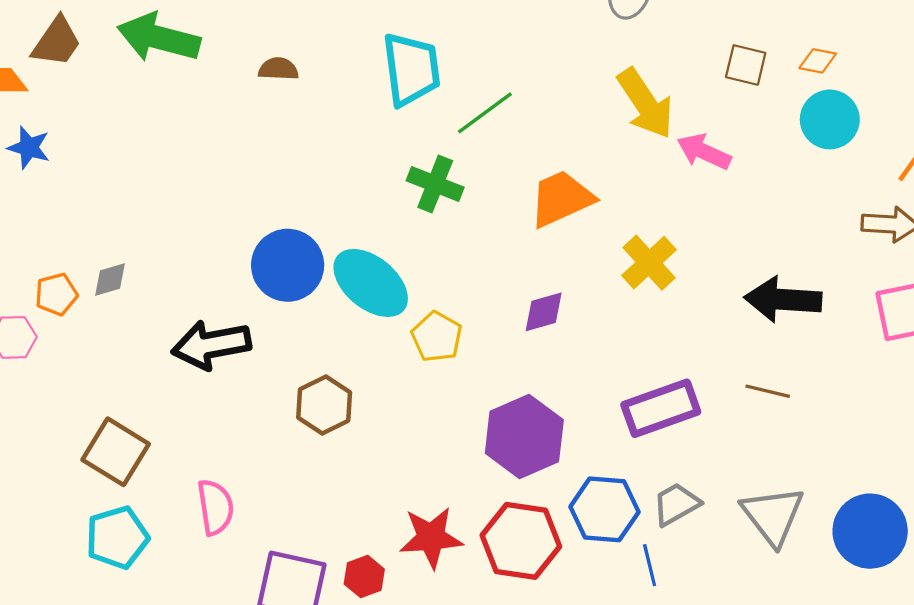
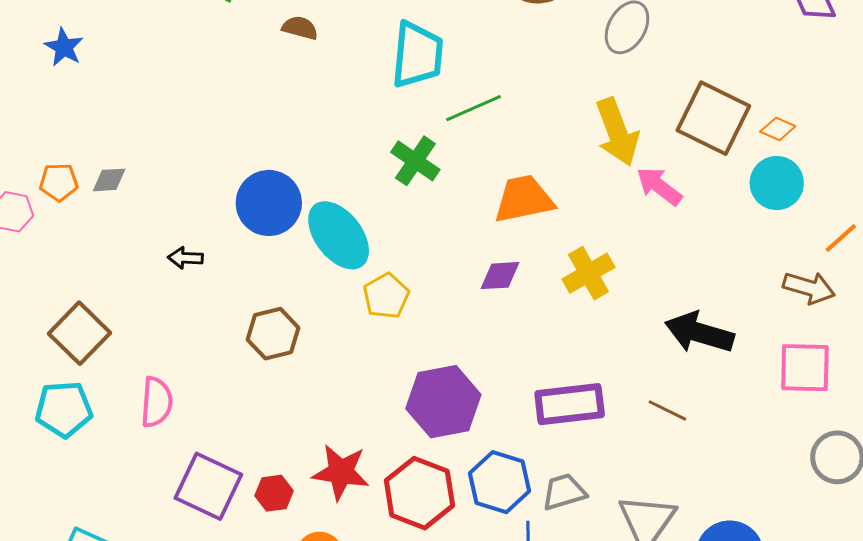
brown square: (746, 65) -> (713, 118), size x1.8
purple diamond: (544, 312) -> (500, 276), moved
black arrow: (211, 345) -> (185, 258), size x0.5

